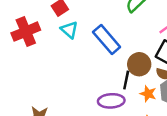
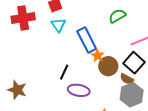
black line: (126, 80) -> (64, 72), moved
orange star: (148, 94) -> (98, 56), moved

